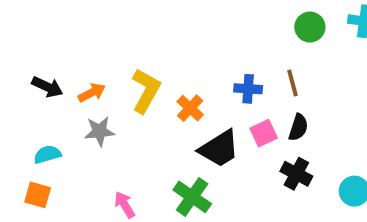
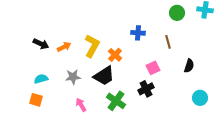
blue cross: (248, 89) -> (138, 33), moved
black semicircle: (298, 127) -> (189, 66), moved
gray star: (99, 131) -> (73, 77), moved
black trapezoid: (219, 149) -> (104, 76), moved
black cross: (296, 174) -> (146, 89), moved, turned 35

